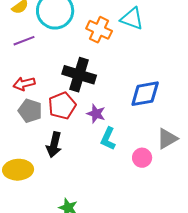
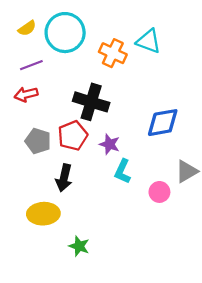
red arrow: (24, 84) -> (26, 94), moved
yellow ellipse: (18, 170) -> (43, 214), moved

